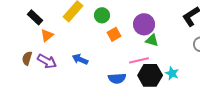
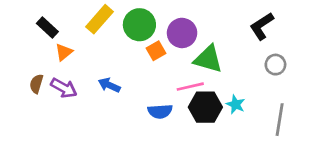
green circle: (102, 15) -> (139, 25), size x1.5
purple circle: (144, 24) -> (182, 33), moved
green triangle: (152, 40) -> (208, 59), size x1.6

